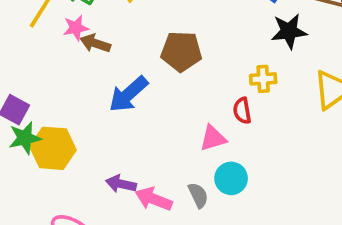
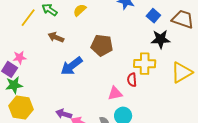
pink star: (76, 28) -> (20, 58), moved
yellow cross: (263, 79) -> (145, 64), size x1.5
yellow hexagon: (53, 148) -> (21, 108), moved

